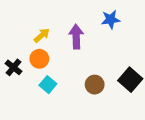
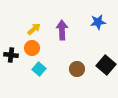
blue star: (111, 19) -> (98, 22), moved
black cross: (14, 67) -> (11, 55), turned -32

